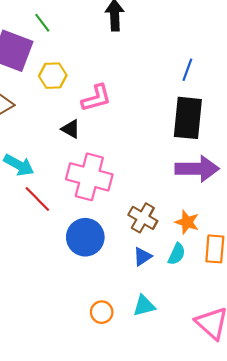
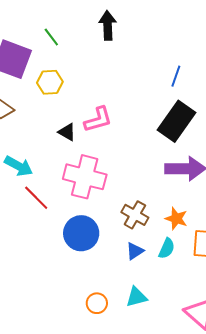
green line: (42, 23) -> (51, 37), moved
pink L-shape: (96, 98) -> (98, 120), moved
black rectangle: (188, 118) -> (177, 121), turned 30

